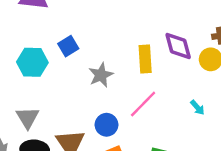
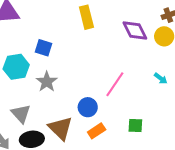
blue square: (68, 46) -> (43, 48), turned -30
yellow rectangle: (145, 59) -> (86, 17), moved
gray star: (101, 75) -> (47, 82), moved

